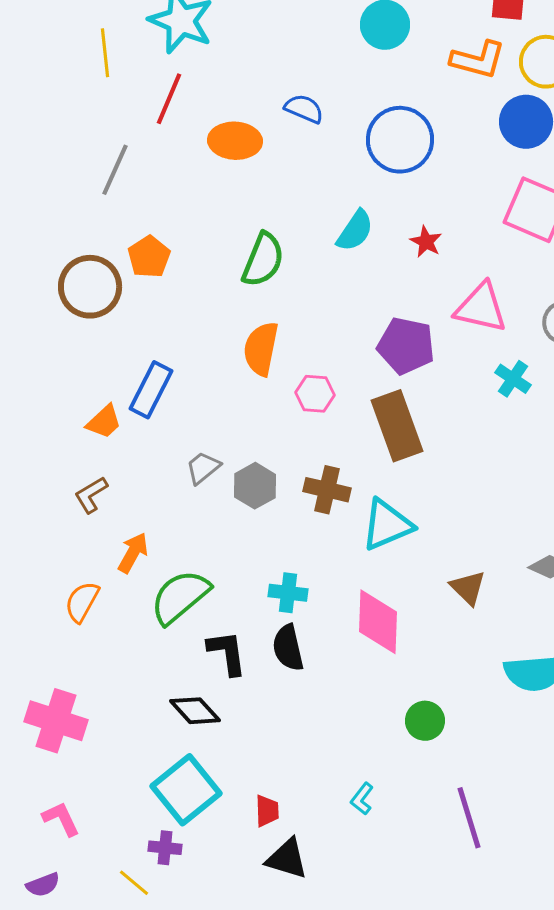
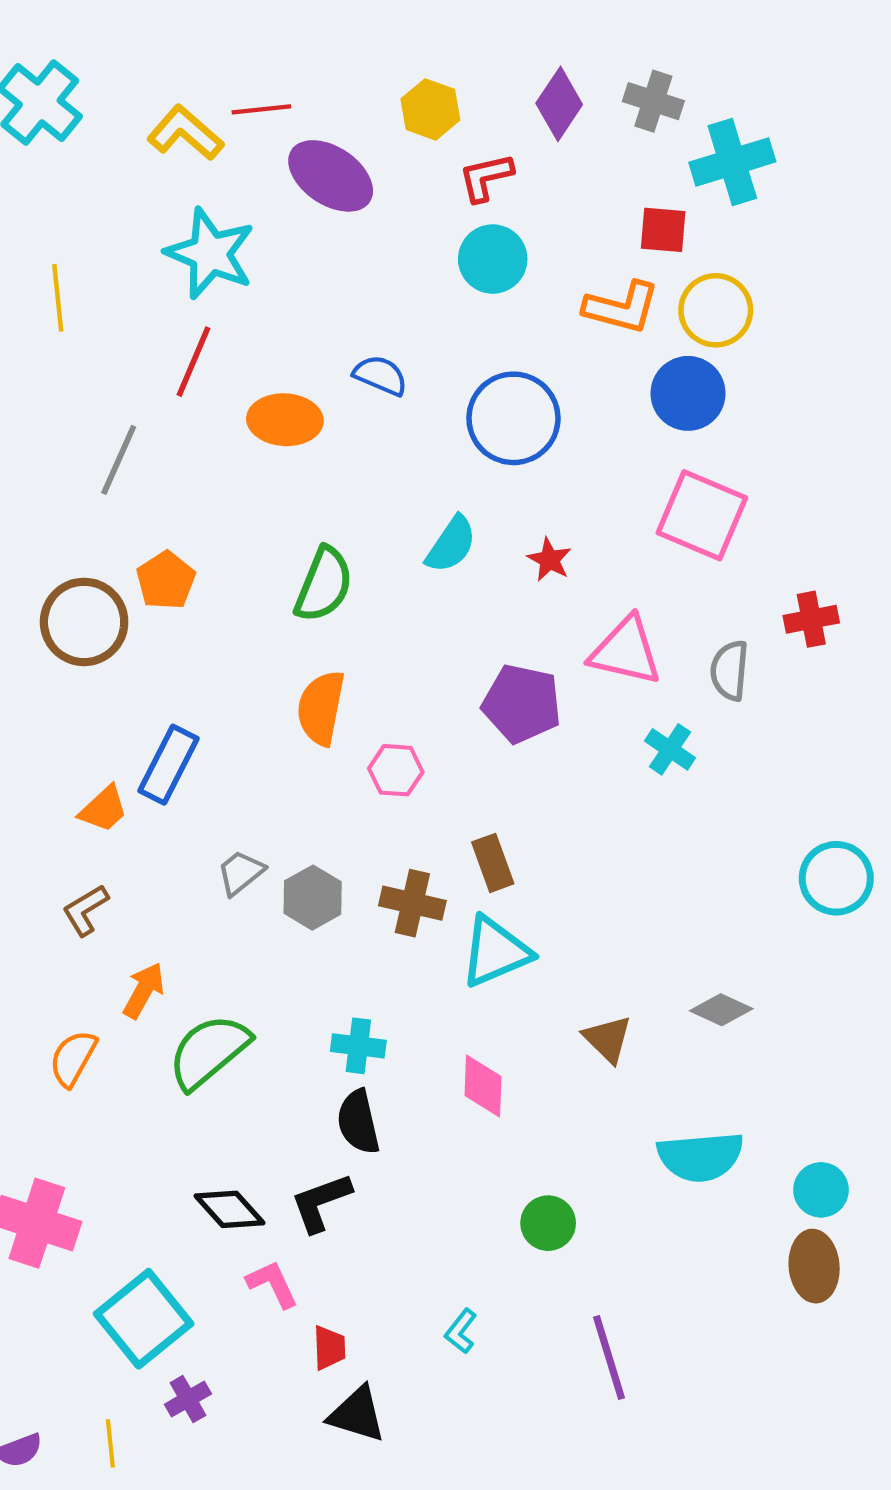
yellow line: (105, 53) -> (58, 298), moved
brown rectangle: (397, 426) -> (493, 863), moved, size x0.6
pink diamond: (378, 622) -> (483, 1086), size x0.7
black L-shape: (227, 653) -> (321, 1202), moved, turned -102
cyan square: (186, 790) -> (144, 1319), moved
pink L-shape: (61, 819) -> (272, 1284), moved
purple cross: (165, 848) -> (188, 1399), turned -36
yellow line: (134, 883) -> (110, 1443), moved, turned 44

